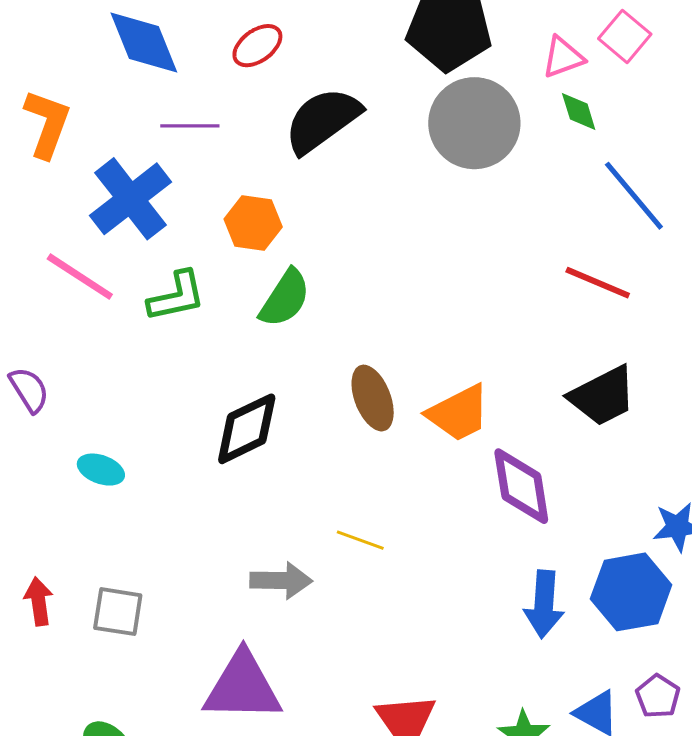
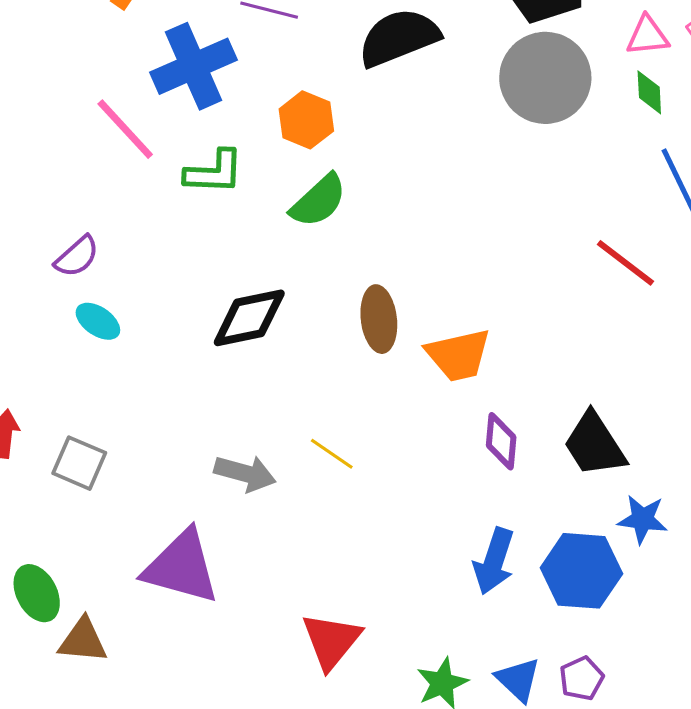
purple semicircle: (29, 390) -> (77, 257), moved, turned 66
black trapezoid: (603, 396) -> (594, 444), moved, turned 70
purple diamond: (521, 486) -> (501, 441), size x0.7

